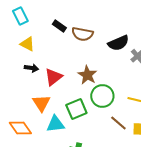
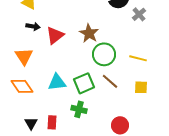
orange triangle: (41, 103) -> (24, 56), moved
green square: (76, 109) -> (84, 83), moved
brown line: (118, 123) -> (110, 81), moved

